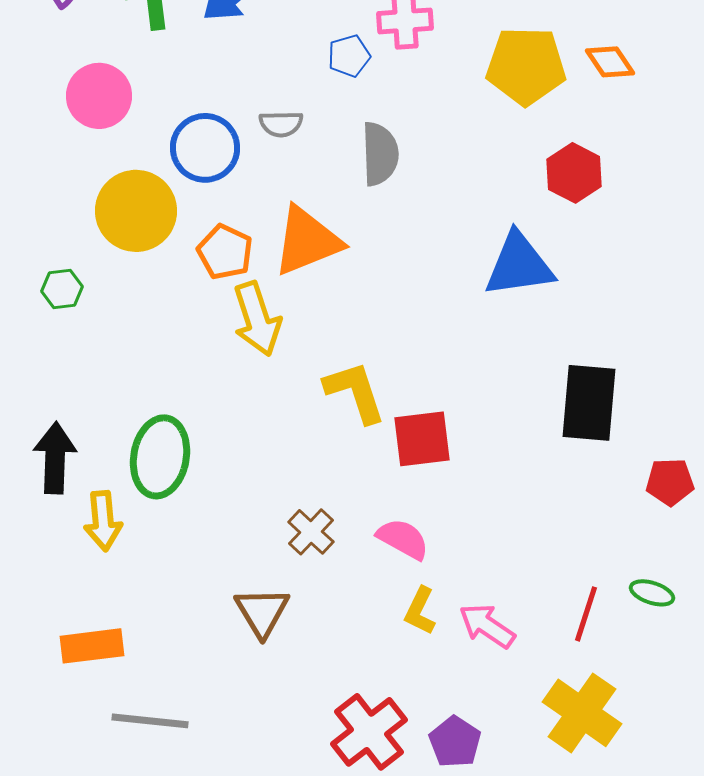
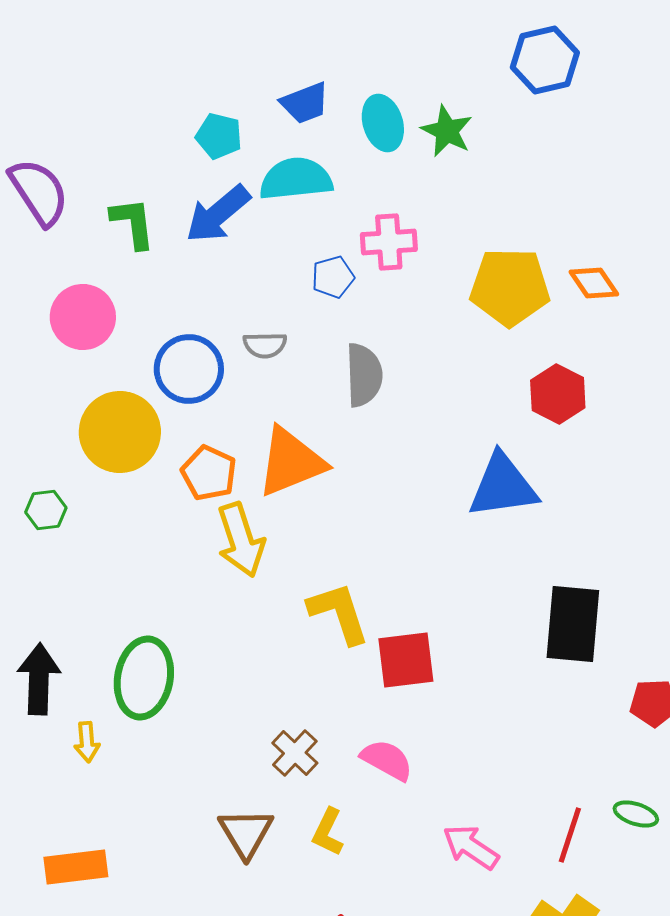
yellow arrow: (103, 521) -> (87, 742), size x0.7
yellow L-shape: (420, 611) -> (328, 832), moved

